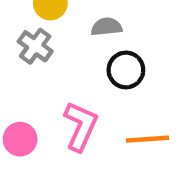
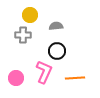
gray cross: (35, 46) -> (23, 35), turned -35
black circle: (126, 70) -> (57, 51), moved

